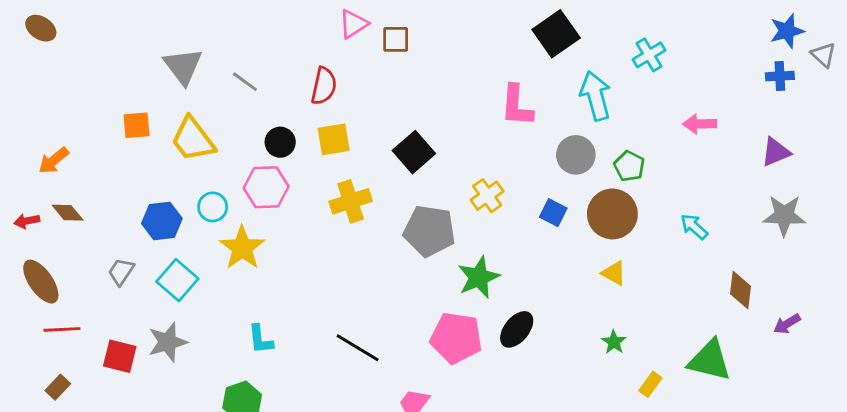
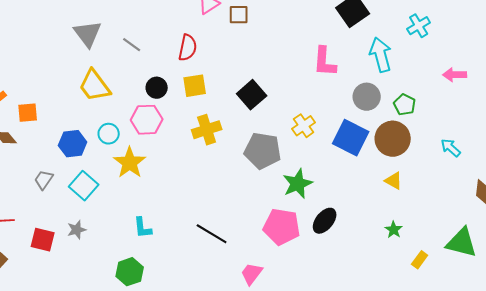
orange square: (137, 125) -> (28, 113), moved
blue square: (553, 213) -> (351, 138), size x1.8
gray star: (168, 342) -> (77, 230), size x0.7

